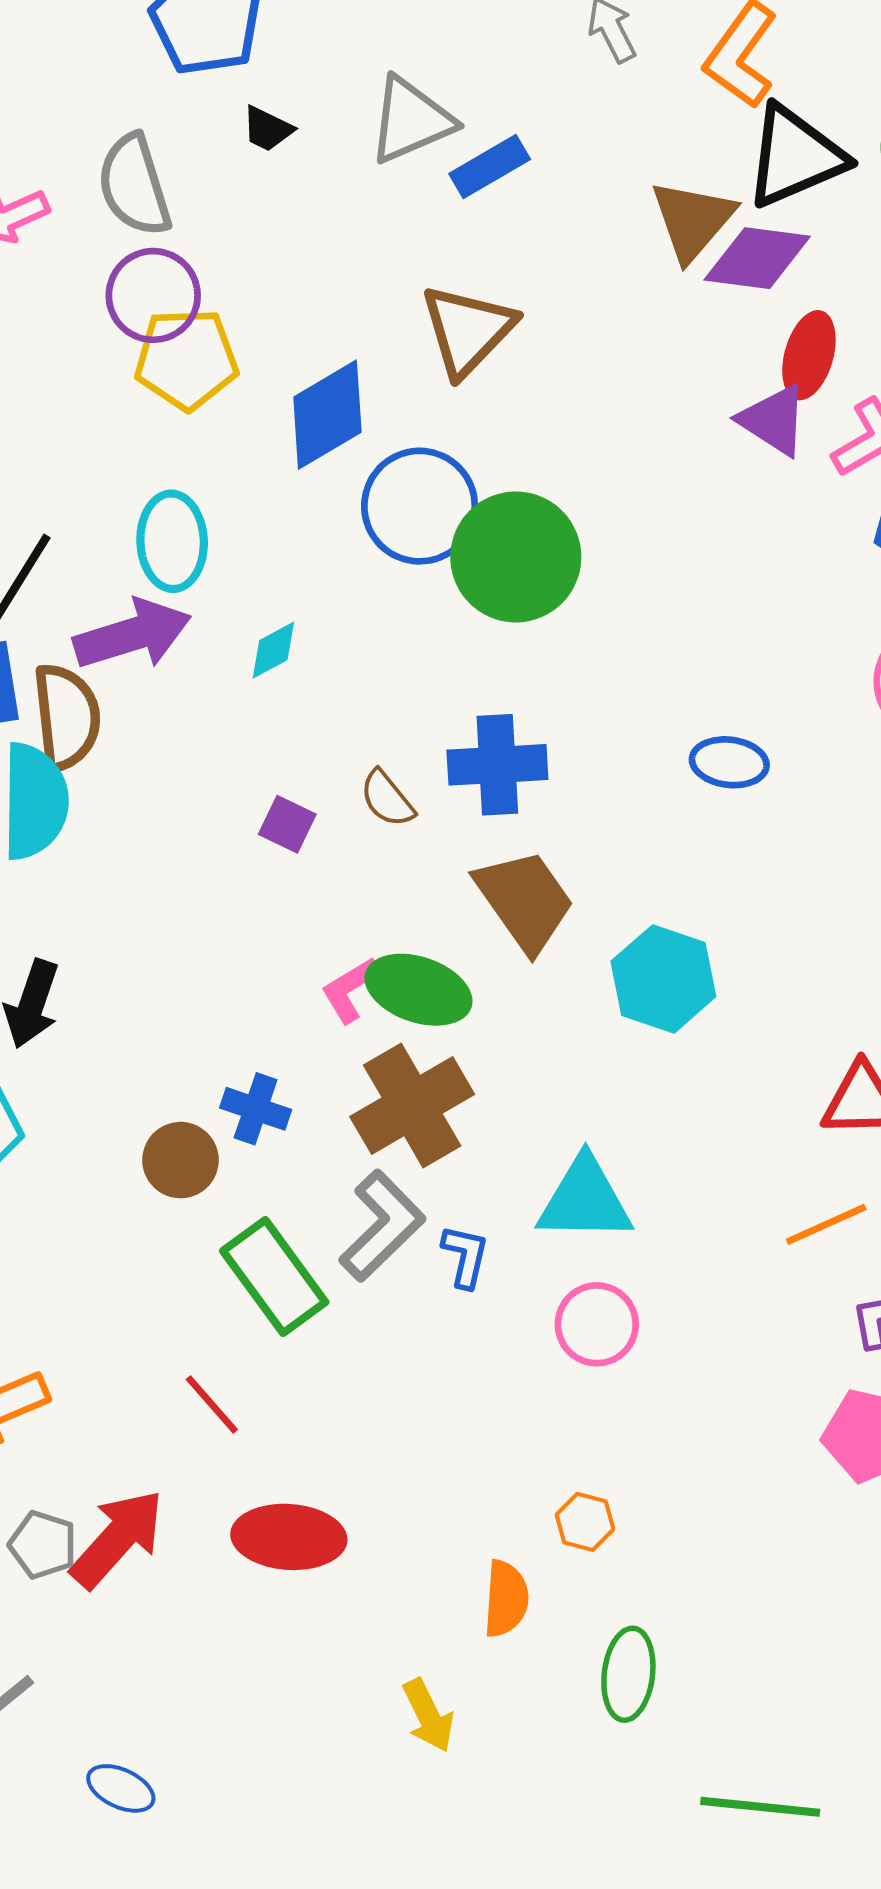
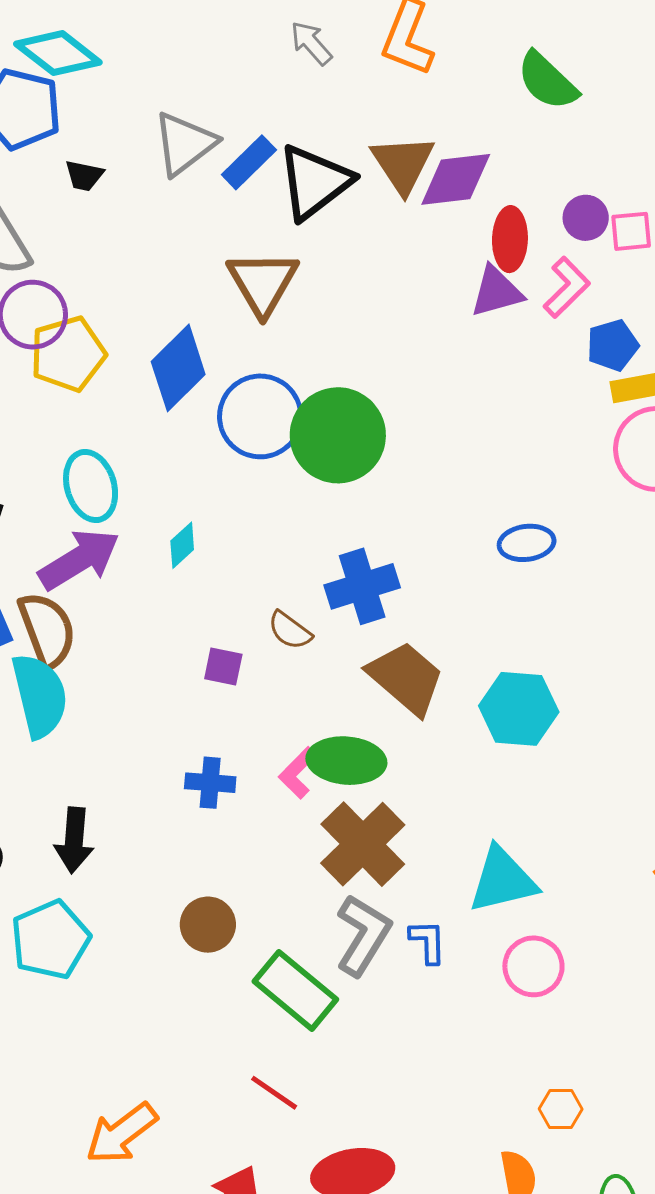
black triangle: (795, 156) -> (315, 182), moved
purple triangle: (774, 420) -> (496, 292), turned -34
blue cross: (256, 1109) -> (210, 783), moved

